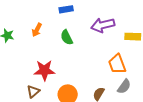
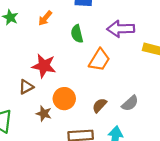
orange trapezoid: (117, 64) -> (99, 60), moved, turned -140

